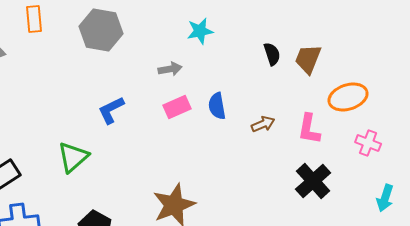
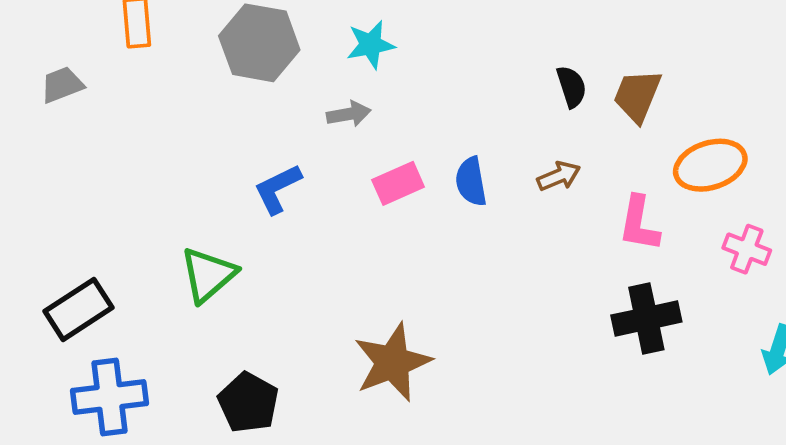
cyan star: (200, 31) -> (371, 45), moved
gray arrow: (170, 69) -> (349, 114), moved
brown arrow: (263, 124) -> (559, 176), moved
black cross: (313, 181) -> (646, 319), turned 30

